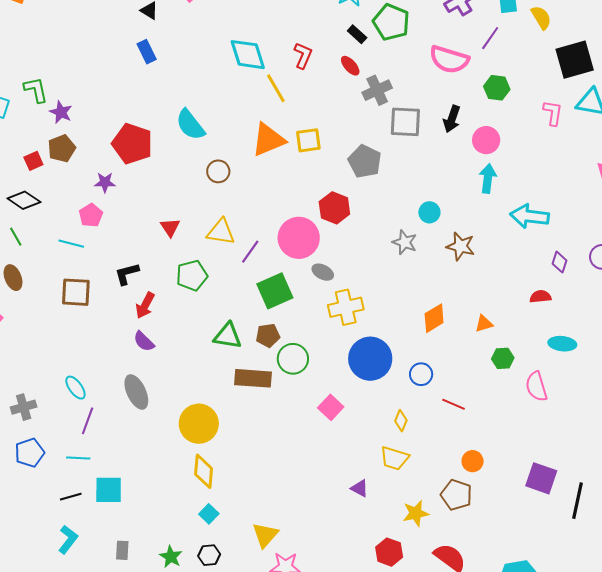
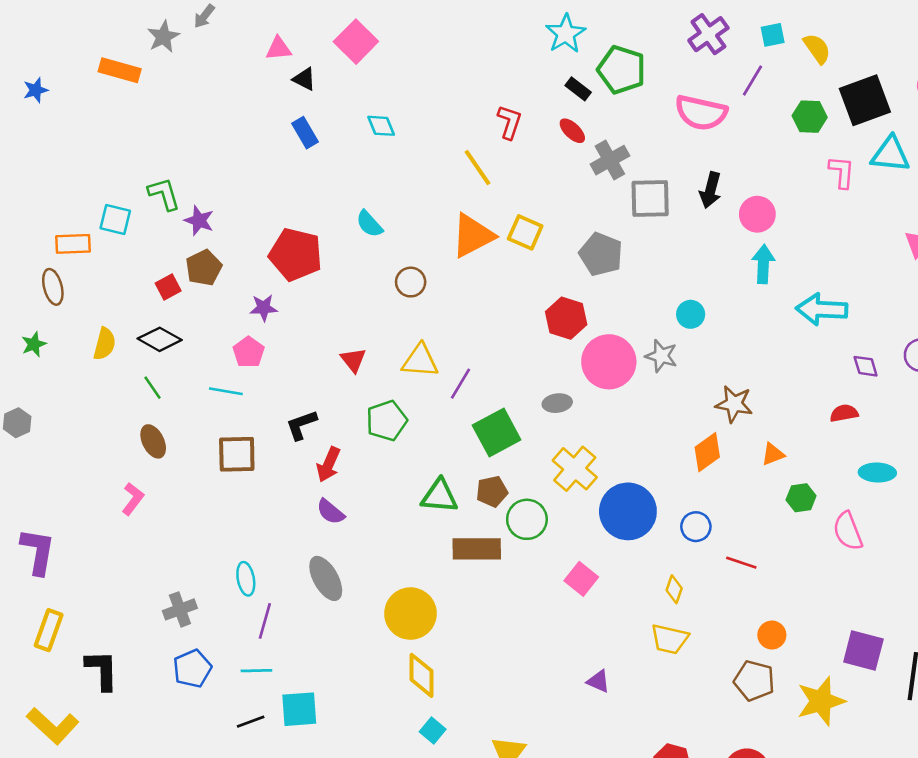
cyan diamond: (248, 55) -> (381, 126), moved, size x0.6
green hexagon: (497, 88) -> (810, 117), moved
cyan semicircle: (190, 125) -> (369, 224), size x0.7
yellow square: (308, 140) -> (525, 232), turned 36
pink circle: (299, 238) -> (609, 362), moved
brown star: (461, 246) -> (734, 404), moved
purple diamond: (560, 262) -> (866, 366), turned -30
gray ellipse: (323, 272) -> (557, 403), turned -30
yellow cross: (346, 307) -> (575, 469), moved, turned -32
cyan ellipse: (75, 388) -> (246, 579), turned 30
purple triangle: (360, 488) -> (598, 681), moved
yellow star: (416, 513) -> (821, 701), moved, size x1.4

